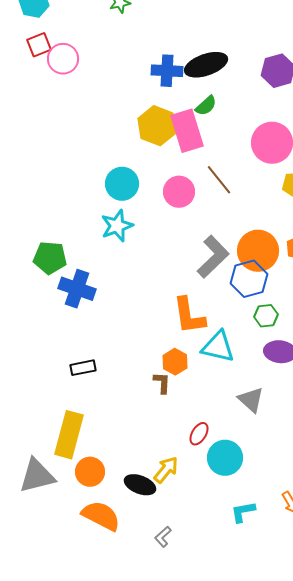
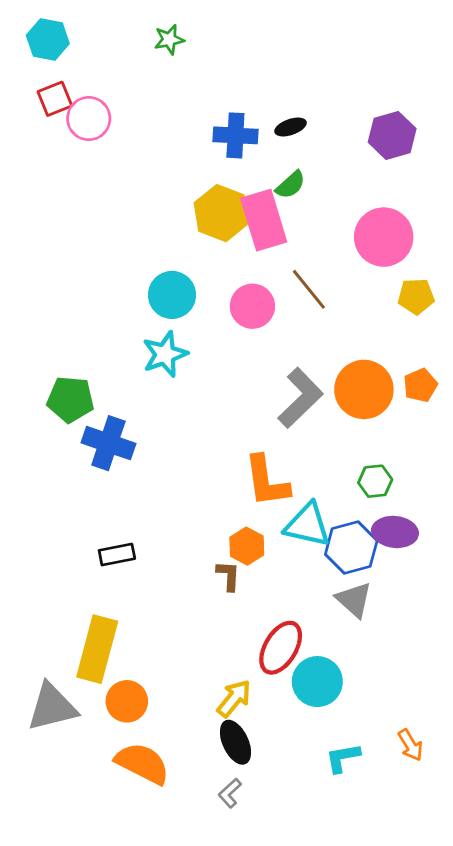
black ellipse: (206, 65) -> (291, 127), size x0.5
blue hexagon: (249, 279) -> (351, 548), moved
red ellipse: (199, 434) -> (281, 648), size x1.6
black ellipse: (140, 485) -> (235, 742), moved, turned 44

